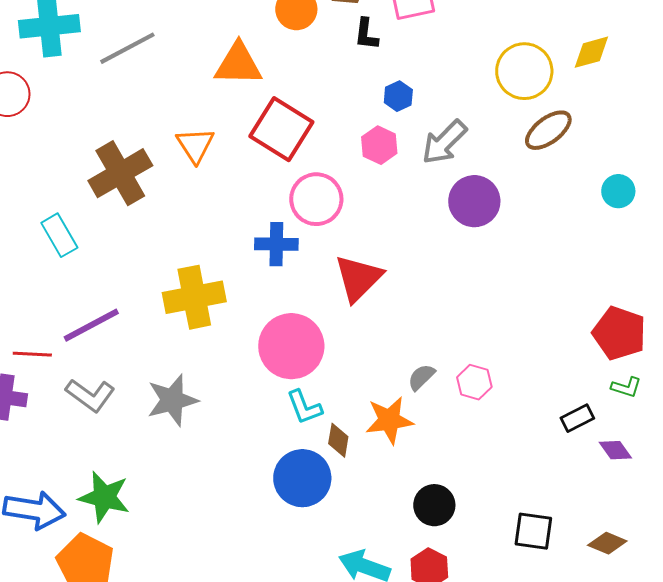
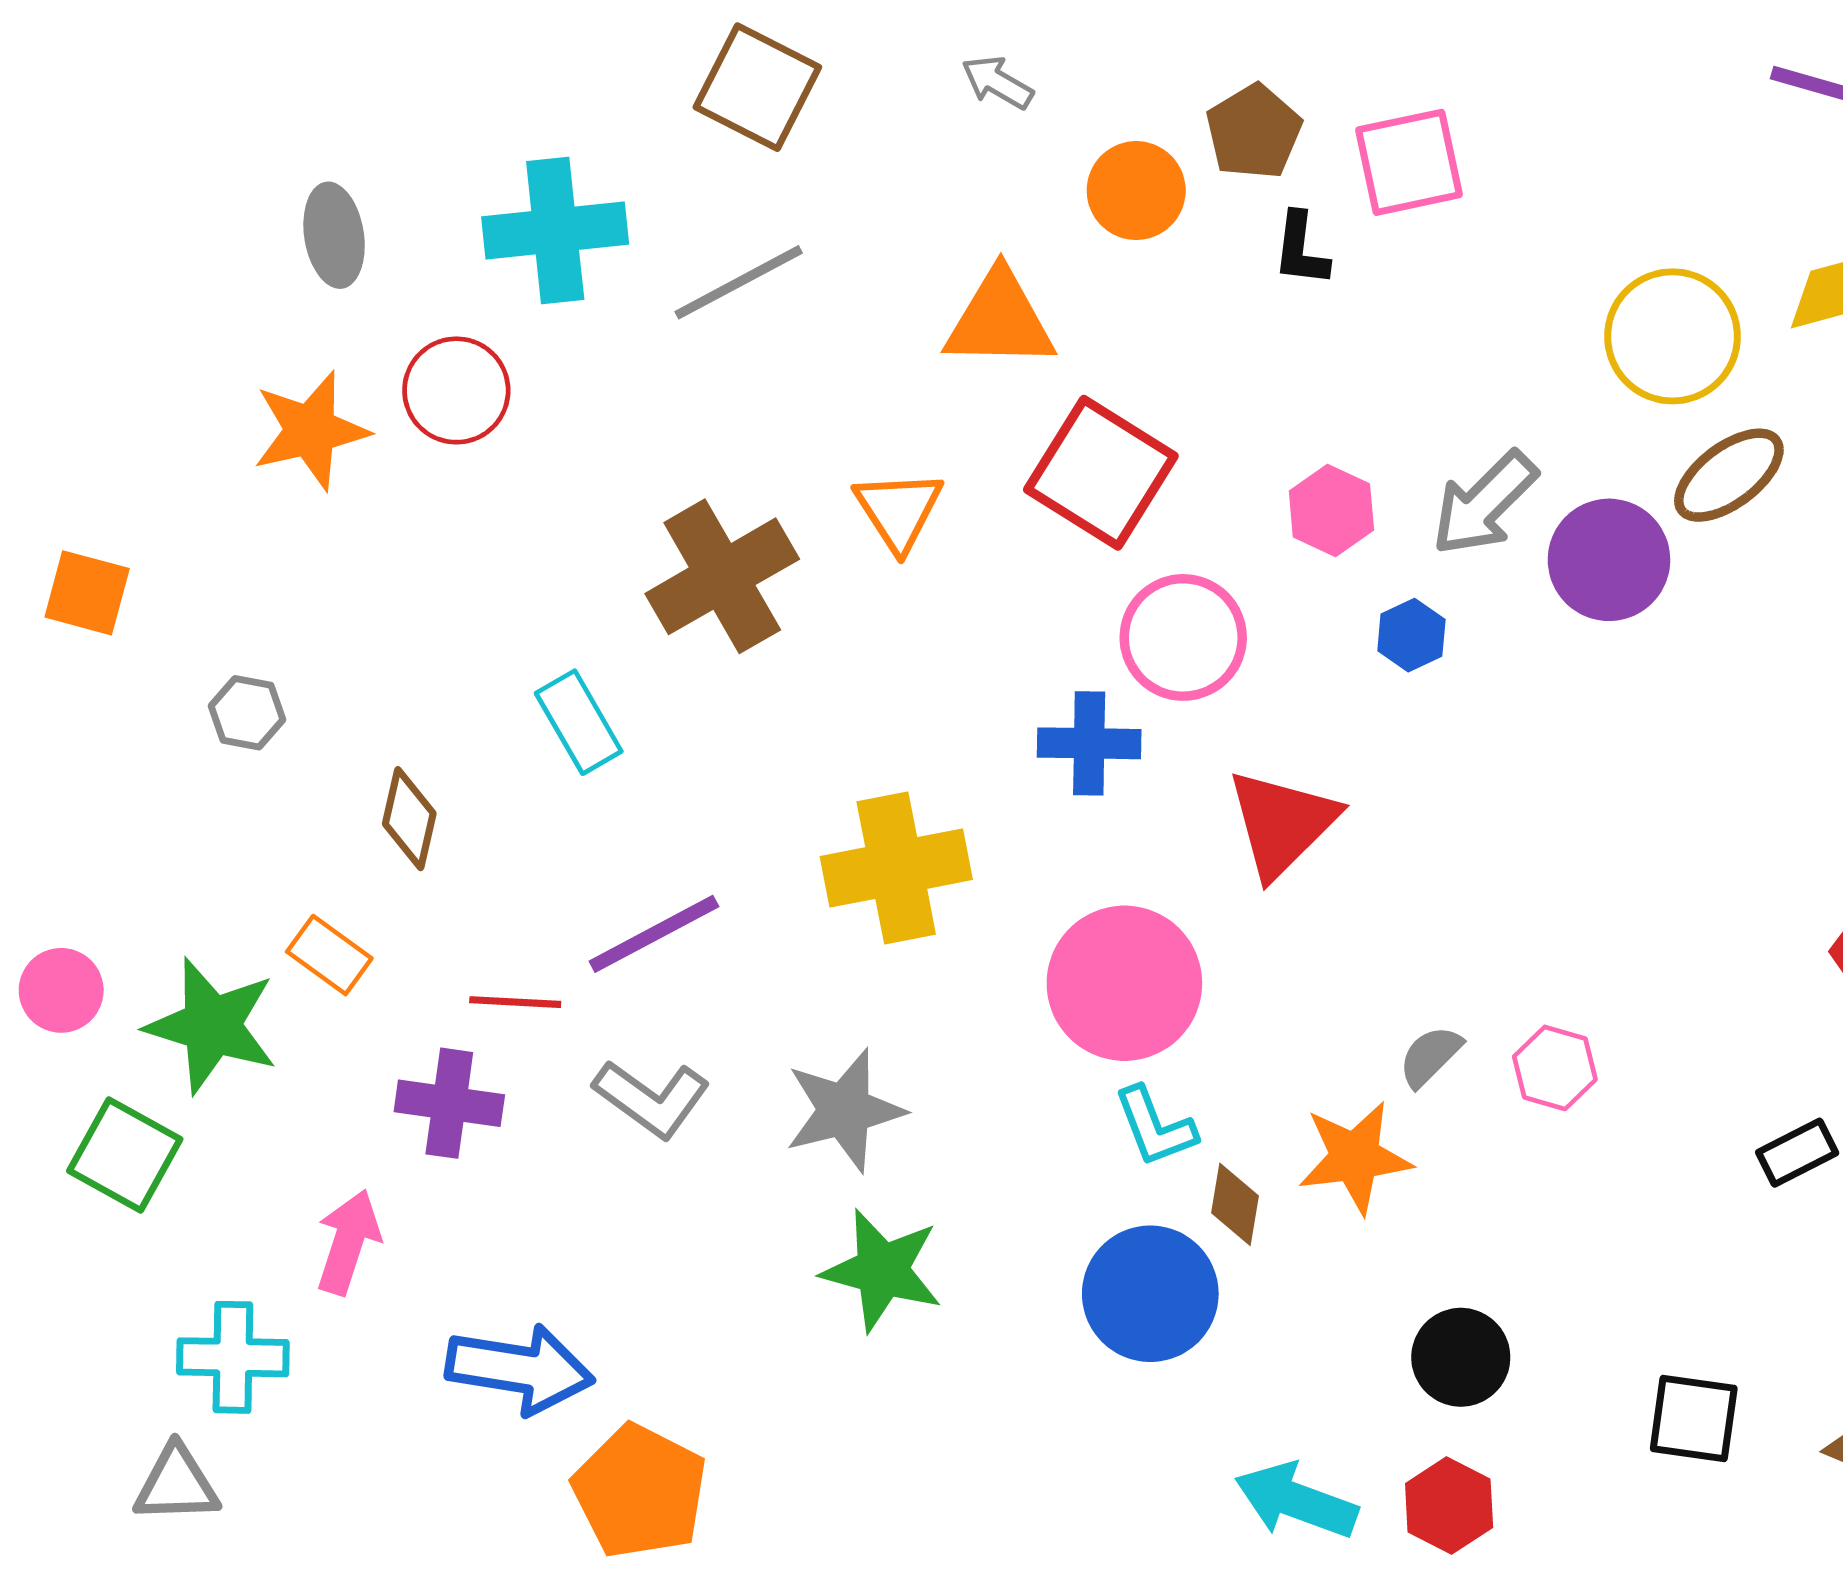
blue hexagon: (398, 96) -> (1411, 635), moved
purple circle: (474, 201) -> (1609, 560), moved
green star: (104, 497) -> (882, 1270), moved

